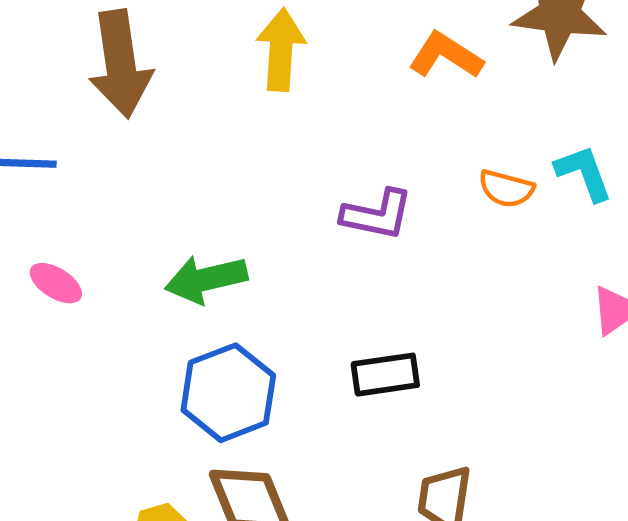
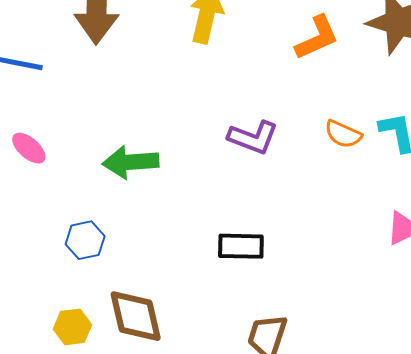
orange L-shape: (446, 55) -> (317, 38), turned 114
blue hexagon: (228, 393) -> (85, 240), moved, size x0.6

